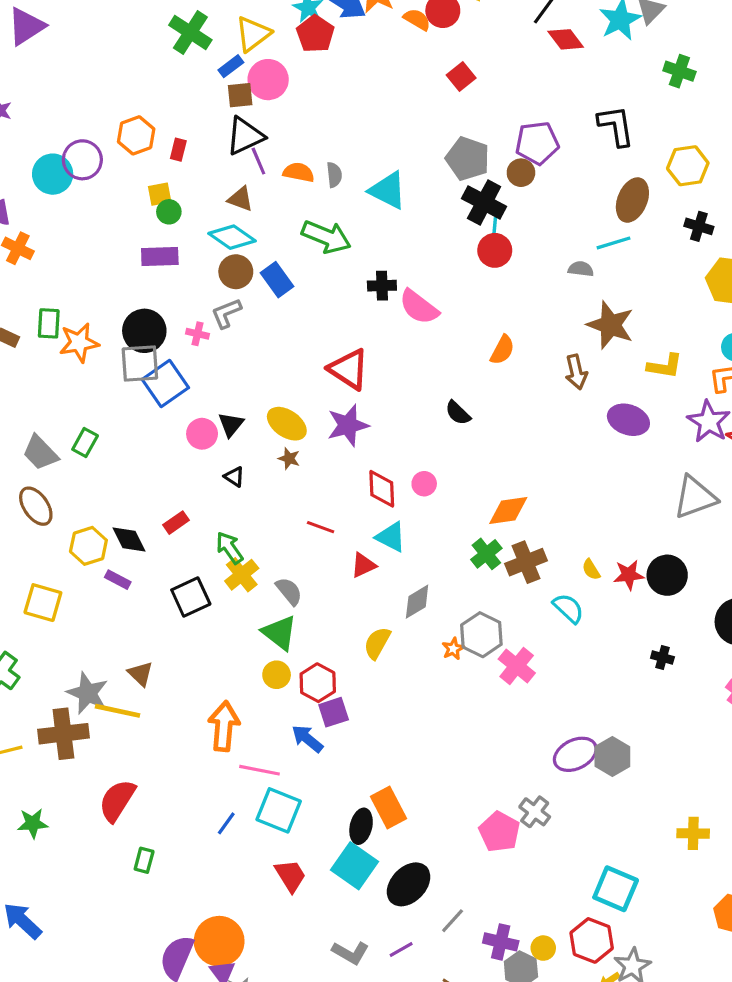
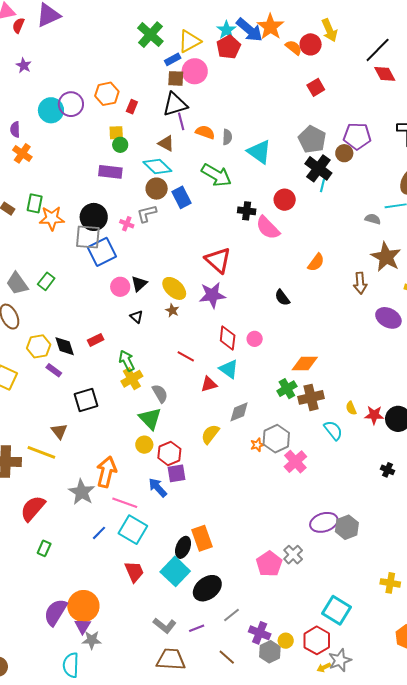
red circle: (495, 250) -> (285, 200), moved
black square: (191, 597) -> (86, 400), moved
gray star: (88, 693) -> (82, 492), moved

